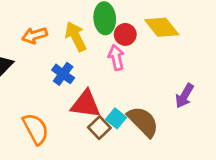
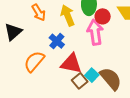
orange arrow: (35, 35) -> (39, 13), turned -108
pink arrow: (116, 57) -> (95, 32), size x1.4
orange semicircle: (36, 129) -> (34, 61), moved, turned -115

